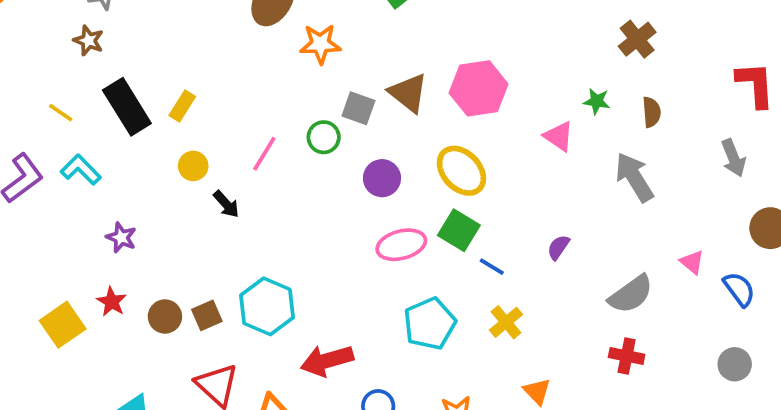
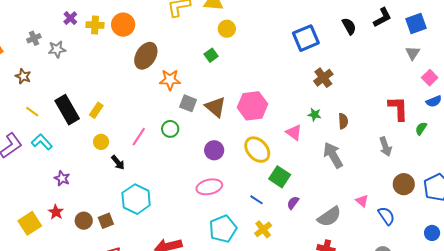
brown cross: (637, 39) -> (323, 78), moved
brown star: (89, 41) -> (23, 76), moved
gray square: (358, 108) -> (188, 103), moved
yellow ellipse: (461, 171) -> (257, 150), moved
purple circle: (382, 178) -> (214, 150), moved
green square: (459, 230) -> (280, 177), moved
purple semicircle: (558, 247) -> (293, 203), moved
cyan hexagon: (267, 306) -> (136, 199), moved

